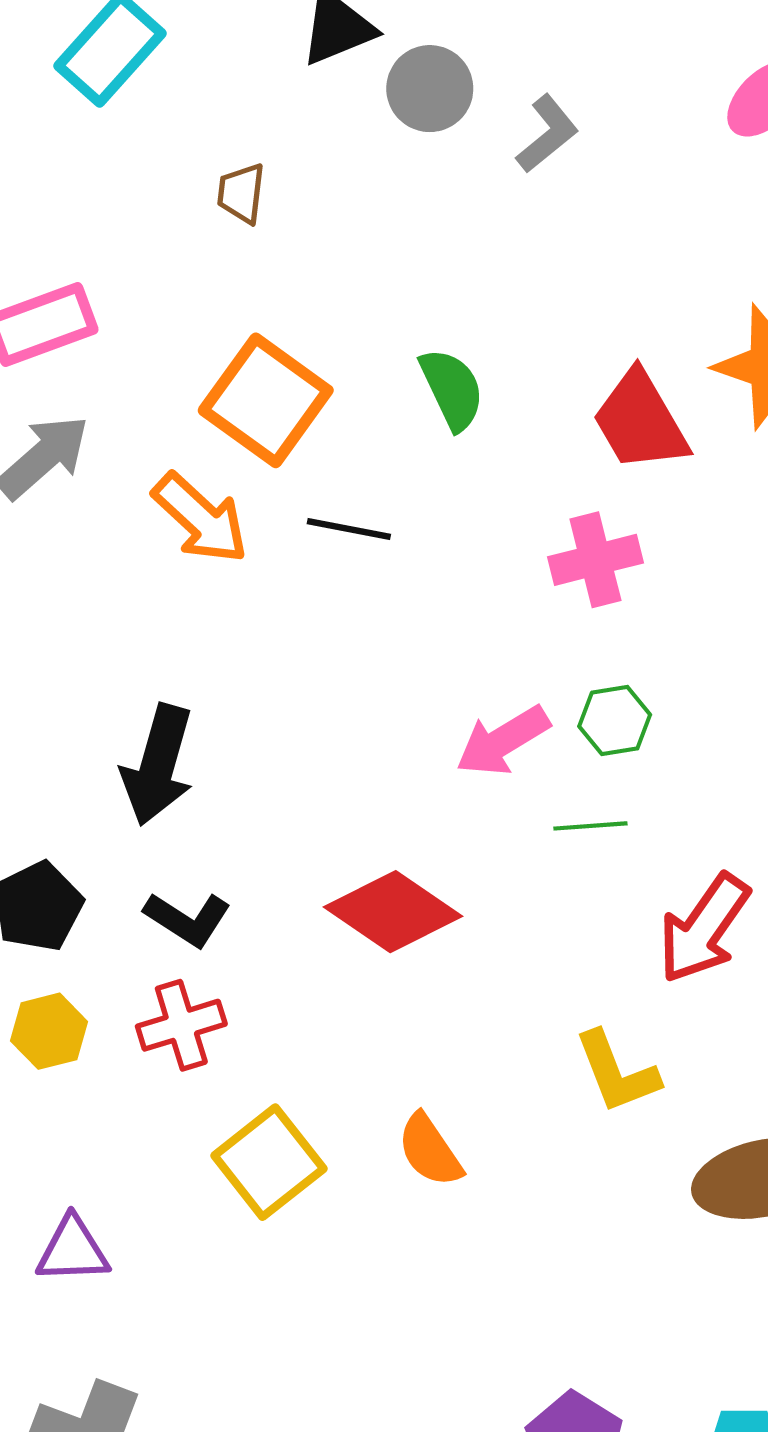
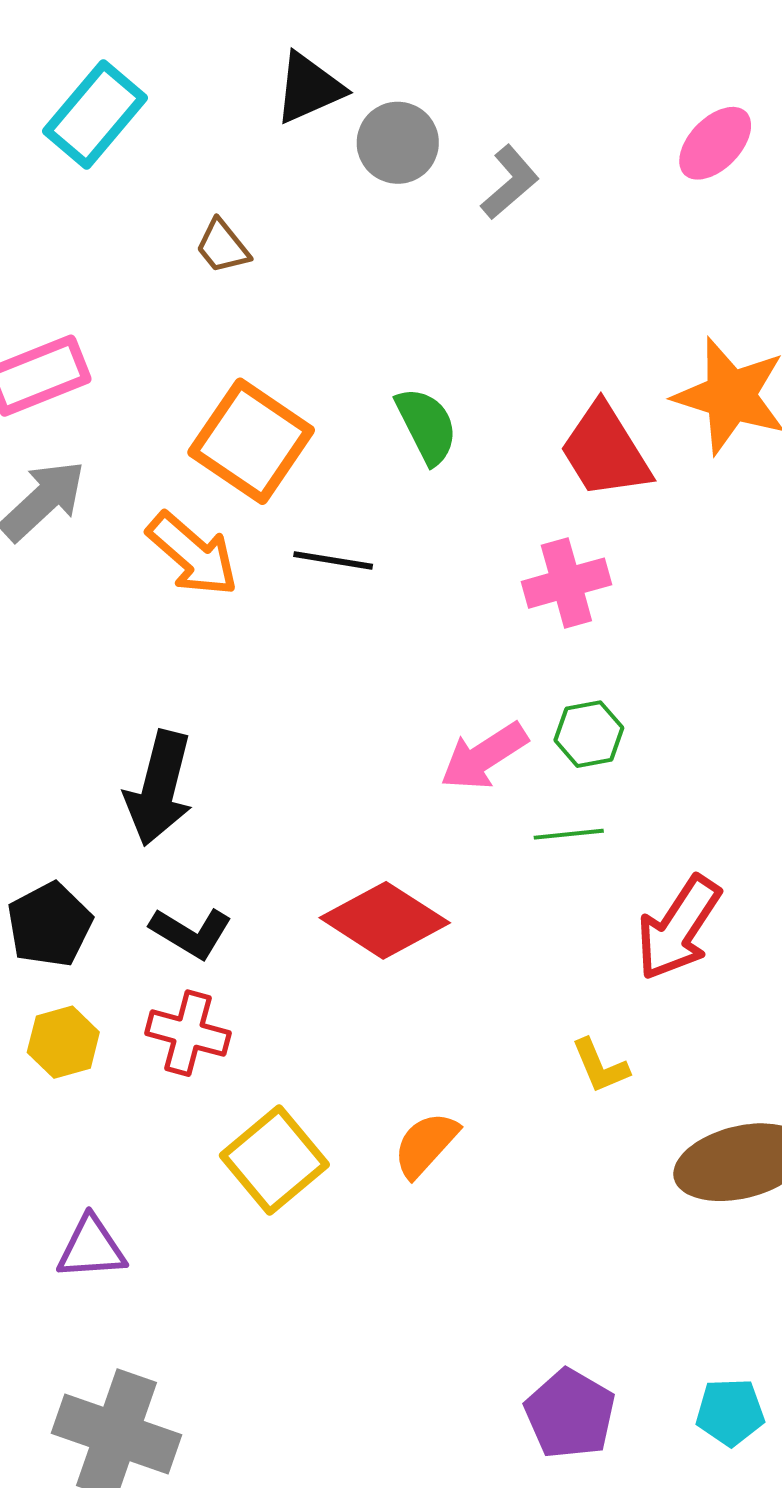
brown trapezoid: (241, 193) -> (223, 246), turned -44
red cross: (181, 1025) -> (188, 1033), turned 34
yellow L-shape: (617, 1072) -> (600, 1066), size x0.7
orange semicircle: (430, 1150) -> (426, 1145), turned 78

